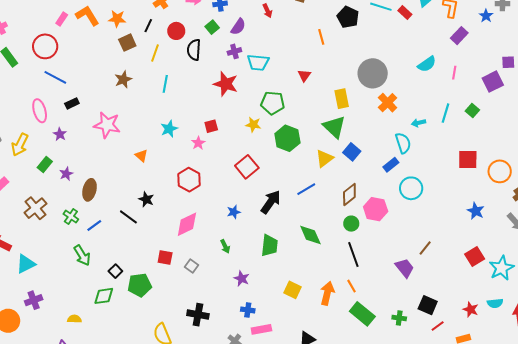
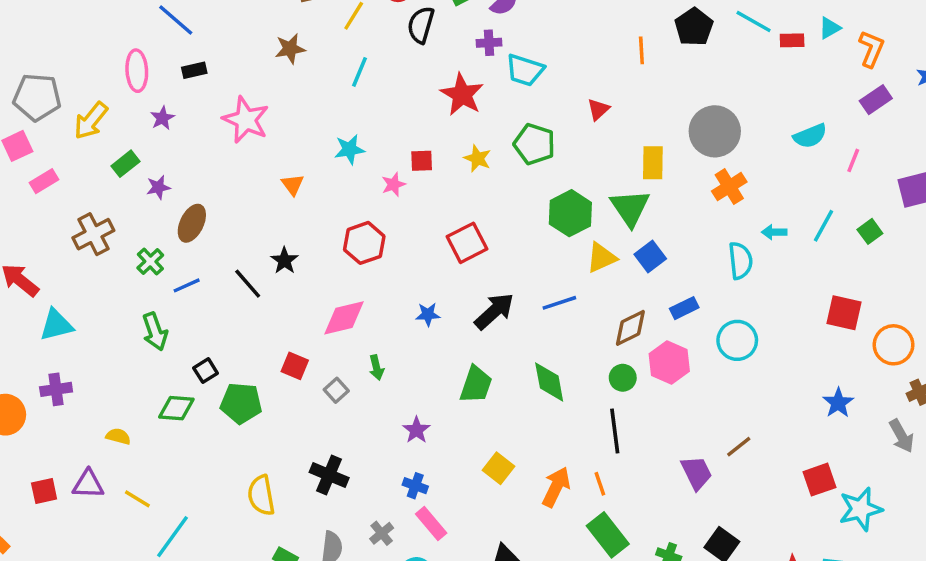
red rectangle: (405, 13) -> (792, 40), turned -56
yellow star: (253, 125) -> (478, 158), moved
green hexagon: (287, 138) -> (570, 213), moved
blue rectangle: (391, 165) -> (684, 308), moved
green arrow: (225, 246) -> (376, 368), moved
pink rectangle: (261, 329) -> (431, 524), turned 48

